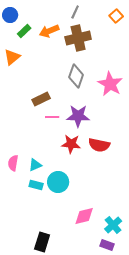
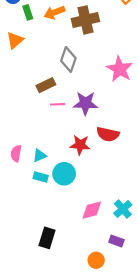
green rectangle: (24, 31) -> (28, 12), turned -64
gray diamond: (76, 76) -> (68, 59), moved
red star: (71, 144) -> (80, 145), moved
cyan cross: (113, 225) -> (123, 209), moved

